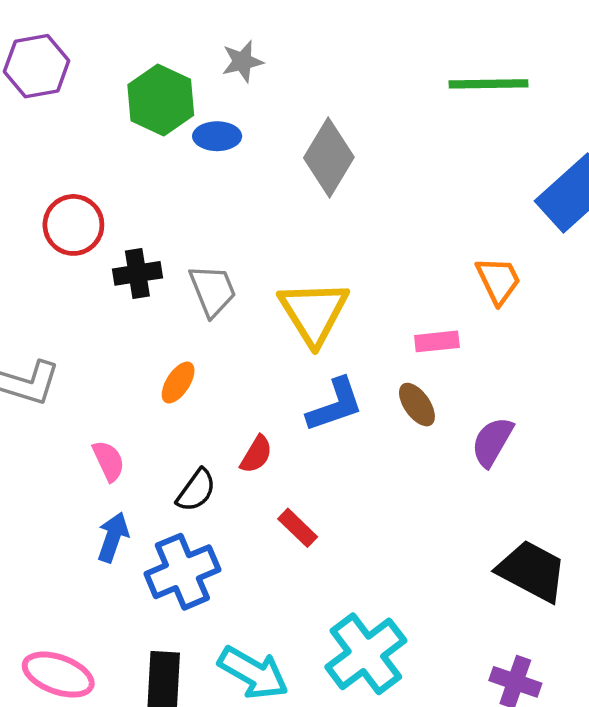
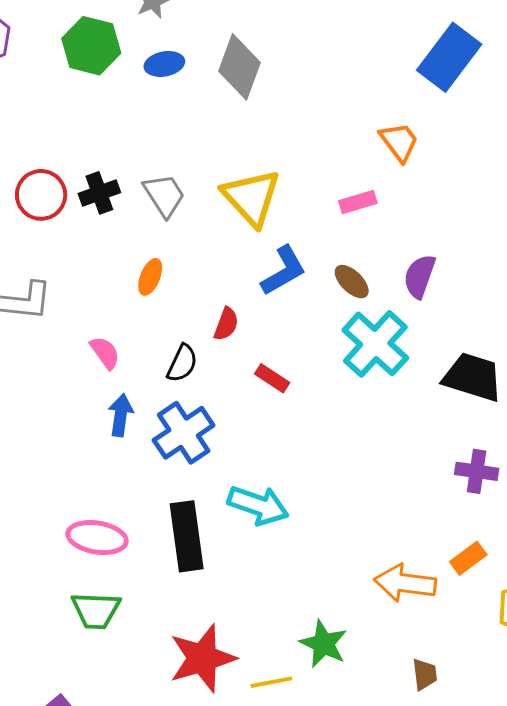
blue ellipse: (217, 136) -> (164, 64), moved
red circle: (73, 225) -> (41, 195), moved
brown ellipse: (417, 405) -> (352, 282), moved
cyan cross: (366, 654) -> (375, 344), moved

